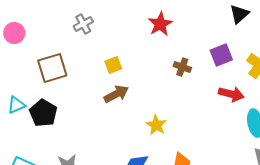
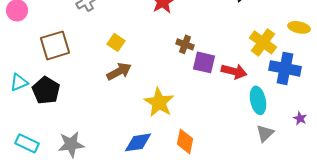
purple square: (221, 55) -> (204, 62), moved, turned 35
yellow square: (113, 65) -> (116, 42), turned -36
yellow star: (156, 125) -> (159, 102), size x1.4

